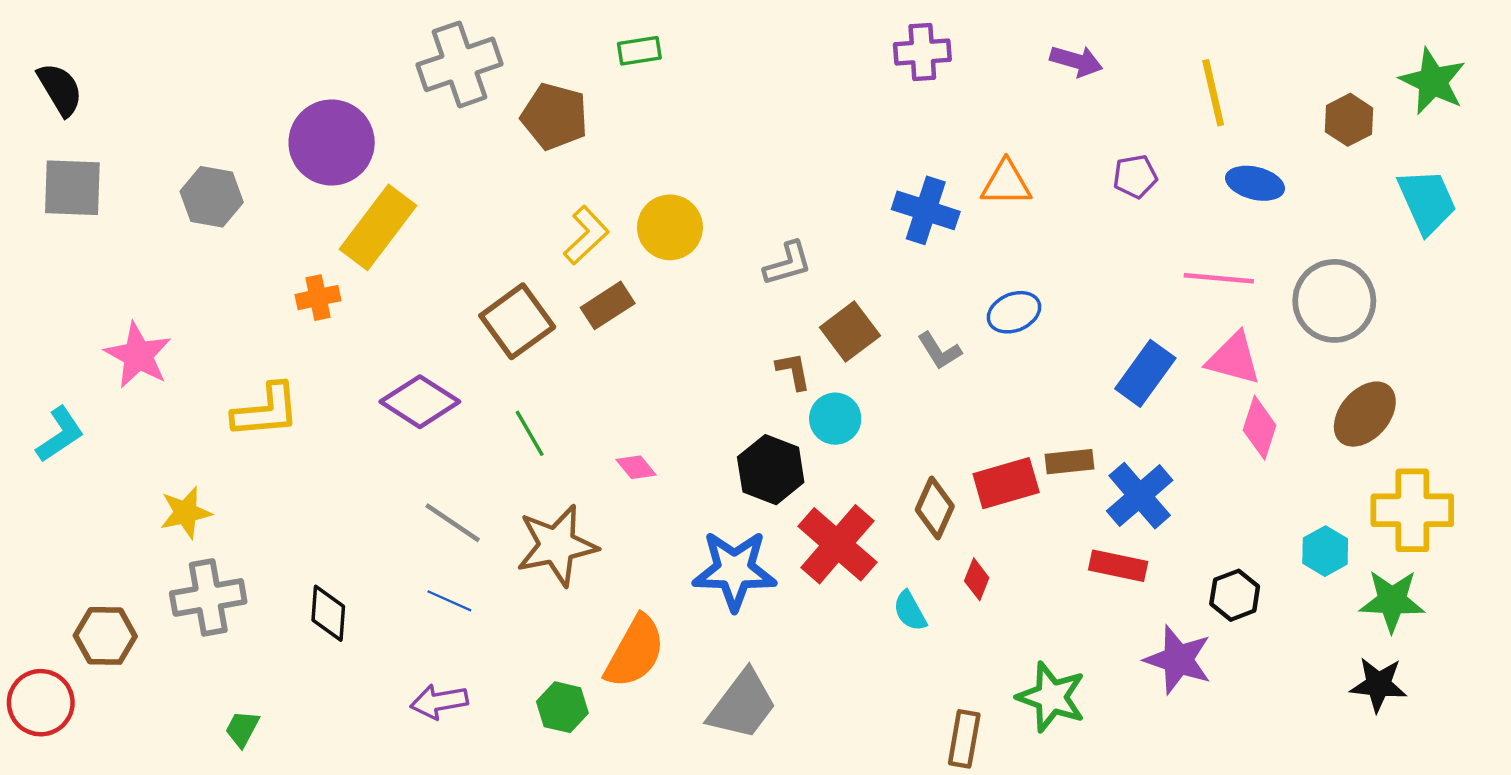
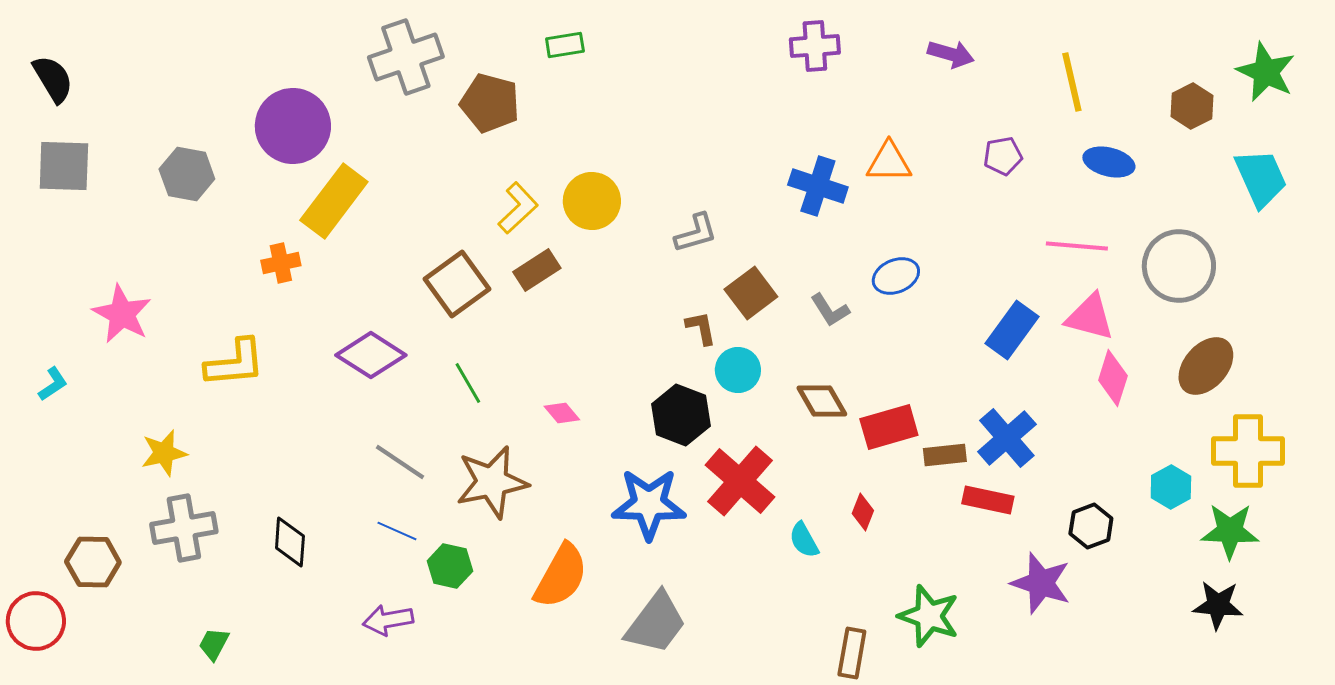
cyan L-shape: (60, 434) -> (53, 384), size x0.7
brown rectangle: (1069, 462) -> (945, 455), moved
brown diamond: (935, 508) -> (822, 401), moved, turned -54
green hexagon: (562, 707) -> (450, 566), moved

